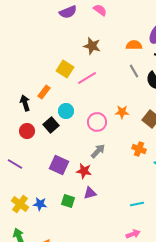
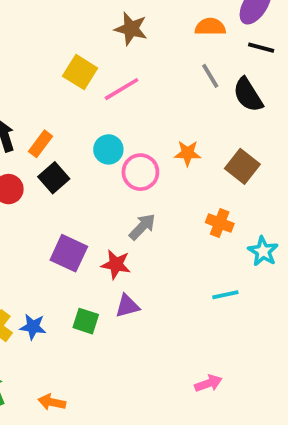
orange rectangle: (44, 92) -> (40, 144), moved
cyan circle: (66, 111) -> (108, 149), moved
cyan line: (137, 204) -> (225, 295), moved

